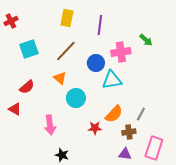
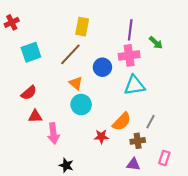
yellow rectangle: (67, 18) -> (82, 27), moved
purple line: (100, 25) -> (130, 30), moved
orange triangle: (60, 78) -> (76, 83), moved
cyan triangle: (112, 80) -> (134, 85), moved
red triangle: (15, 109) -> (35, 116), moved, turned -32
pink rectangle: (154, 148) -> (164, 158), size x0.6

